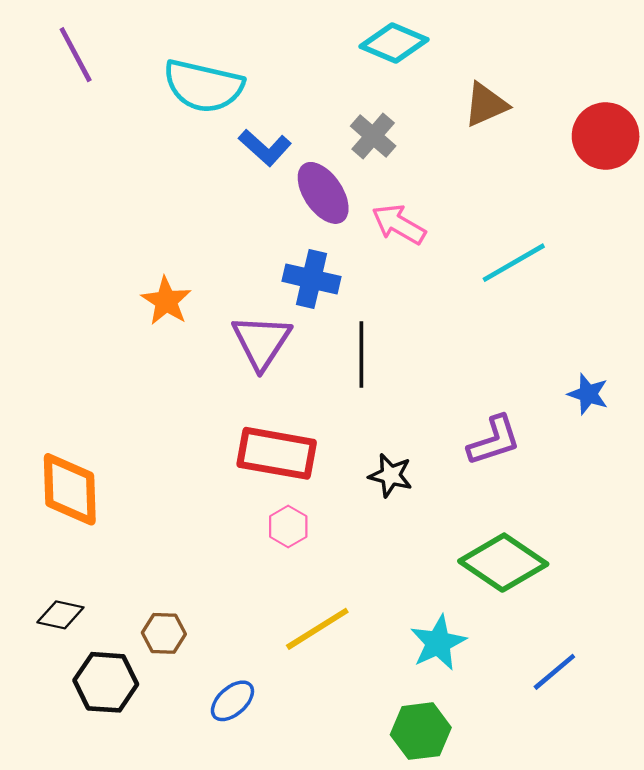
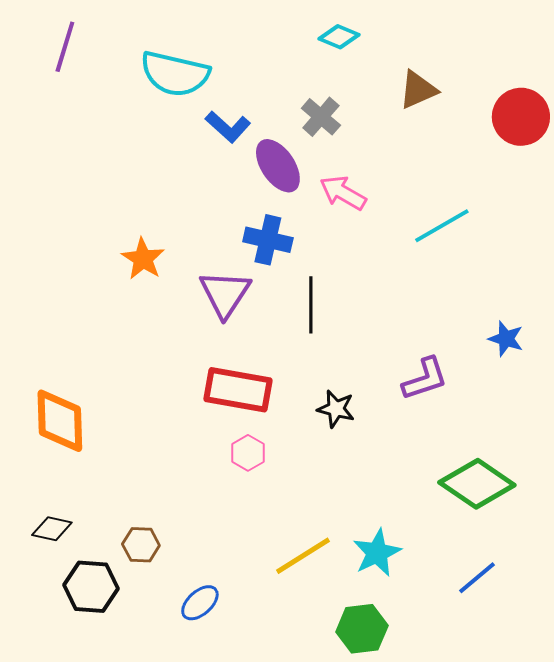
cyan diamond: (394, 43) -> (339, 37), size x0.7
purple line: (76, 55) -> (65, 47), turned 45
green diamond: (503, 563) -> (477, 484), moved
yellow line: (317, 629) -> (303, 556), moved

